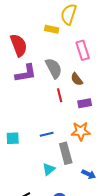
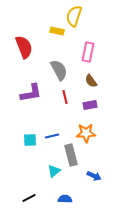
pink rectangle: (83, 50) -> (88, 52), turned 30
purple L-shape: (26, 73) -> (31, 93), moved
brown semicircle: (77, 79) -> (91, 81), moved
cyan square: (13, 138) -> (30, 140), moved

